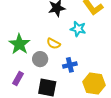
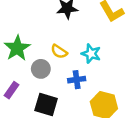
cyan star: (78, 29) -> (91, 54), moved

